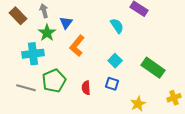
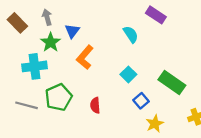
blue square: (112, 84) -> (141, 101), moved, turned 32

